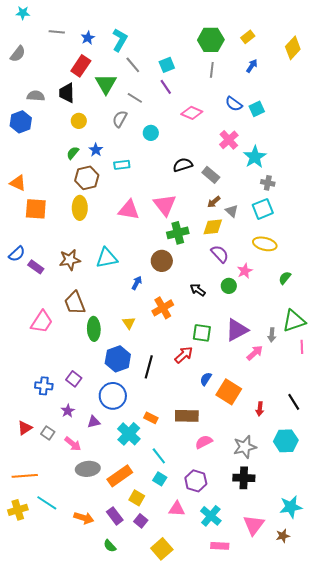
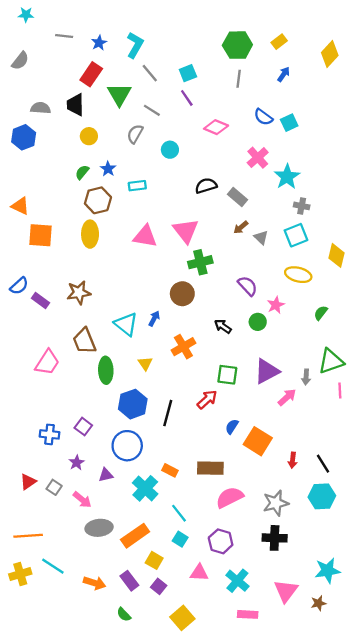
yellow diamond: (213, 227) -> (336, 255), moved, turned -70
cyan triangle: (107, 258) -> (126, 324), moved, turned 50
black line: (294, 402) -> (323, 464), moved
pink semicircle: (204, 442) -> (230, 497), size x1.4

